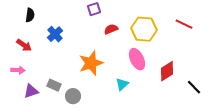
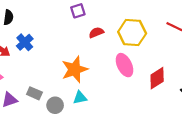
blue cross: (55, 34) -> (25, 42), moved
cyan triangle: (122, 84) -> (80, 98), moved, turned 32

